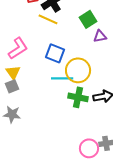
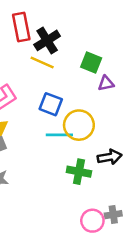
green square: (88, 19) -> (91, 63), turned -36
green cross: (78, 97) -> (79, 172), moved

